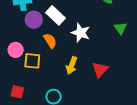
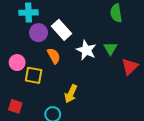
green triangle: (120, 28) -> (110, 48), moved
yellow arrow: (72, 65) -> (71, 94), moved
red triangle: (100, 70) -> (130, 67), moved

